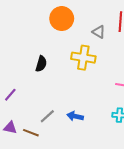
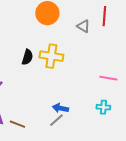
yellow cross: (83, 58) -> (51, 56), moved
gray line: (47, 116) -> (56, 120), moved

